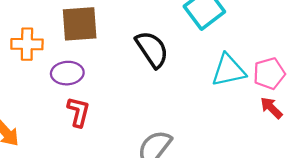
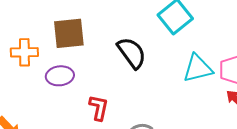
red L-shape: (78, 112) -> (99, 108), moved

